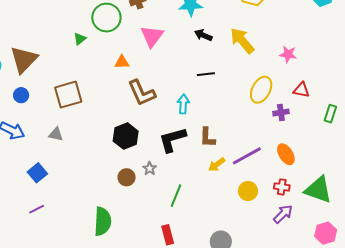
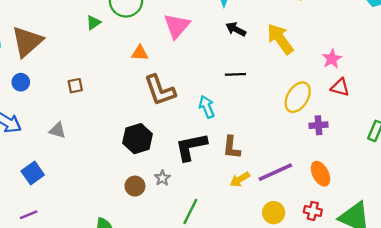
pink star: (288, 54) -> (332, 59), turned 30
red triangle: (301, 90) -> (340, 87), moved
brown square: (68, 95) -> (75, 86), size x0.5
cyan arrow: (183, 104) -> (207, 107), turned -30

